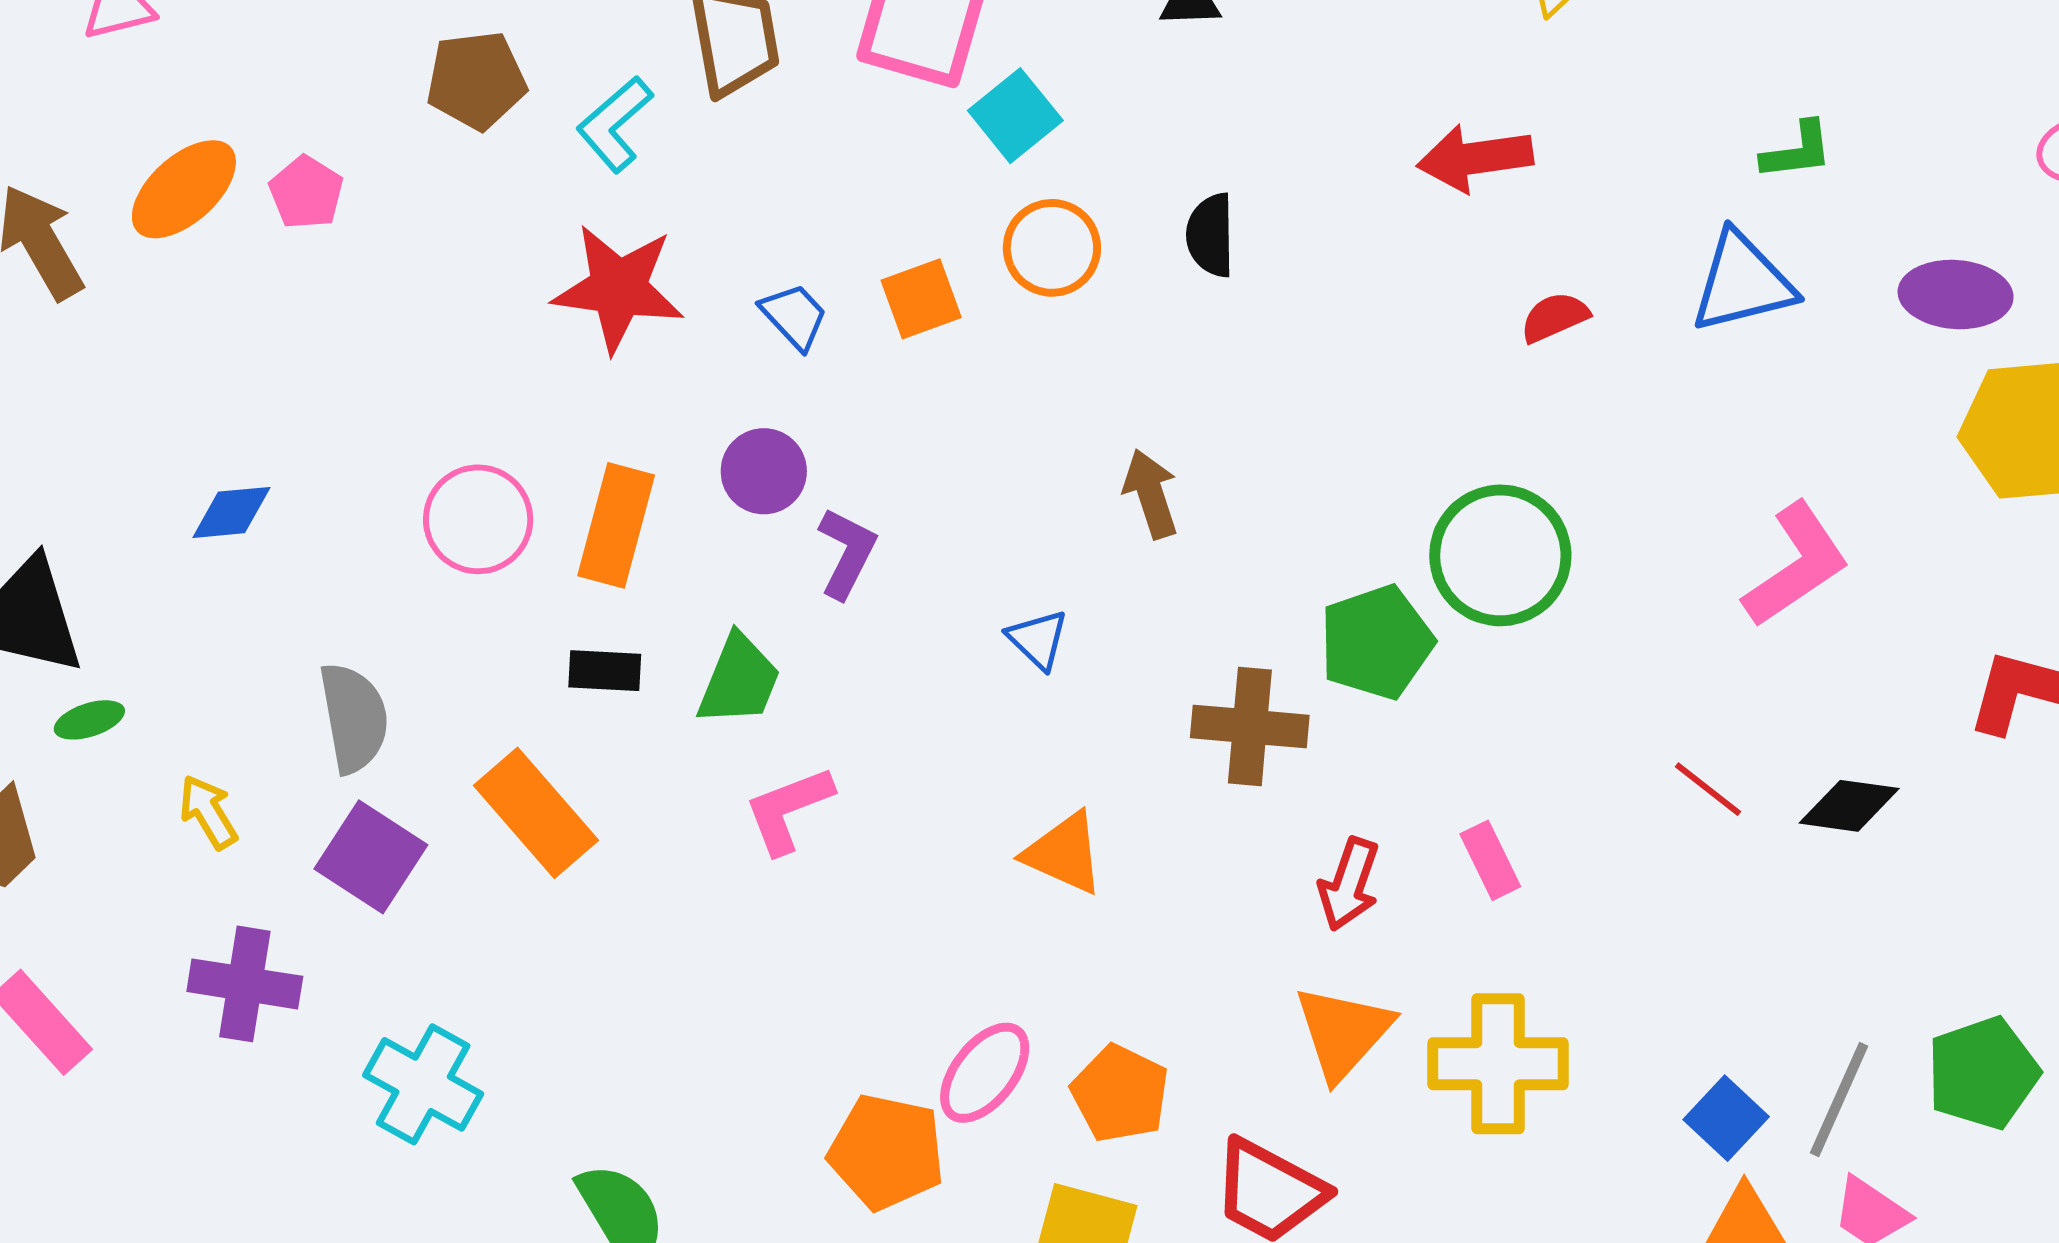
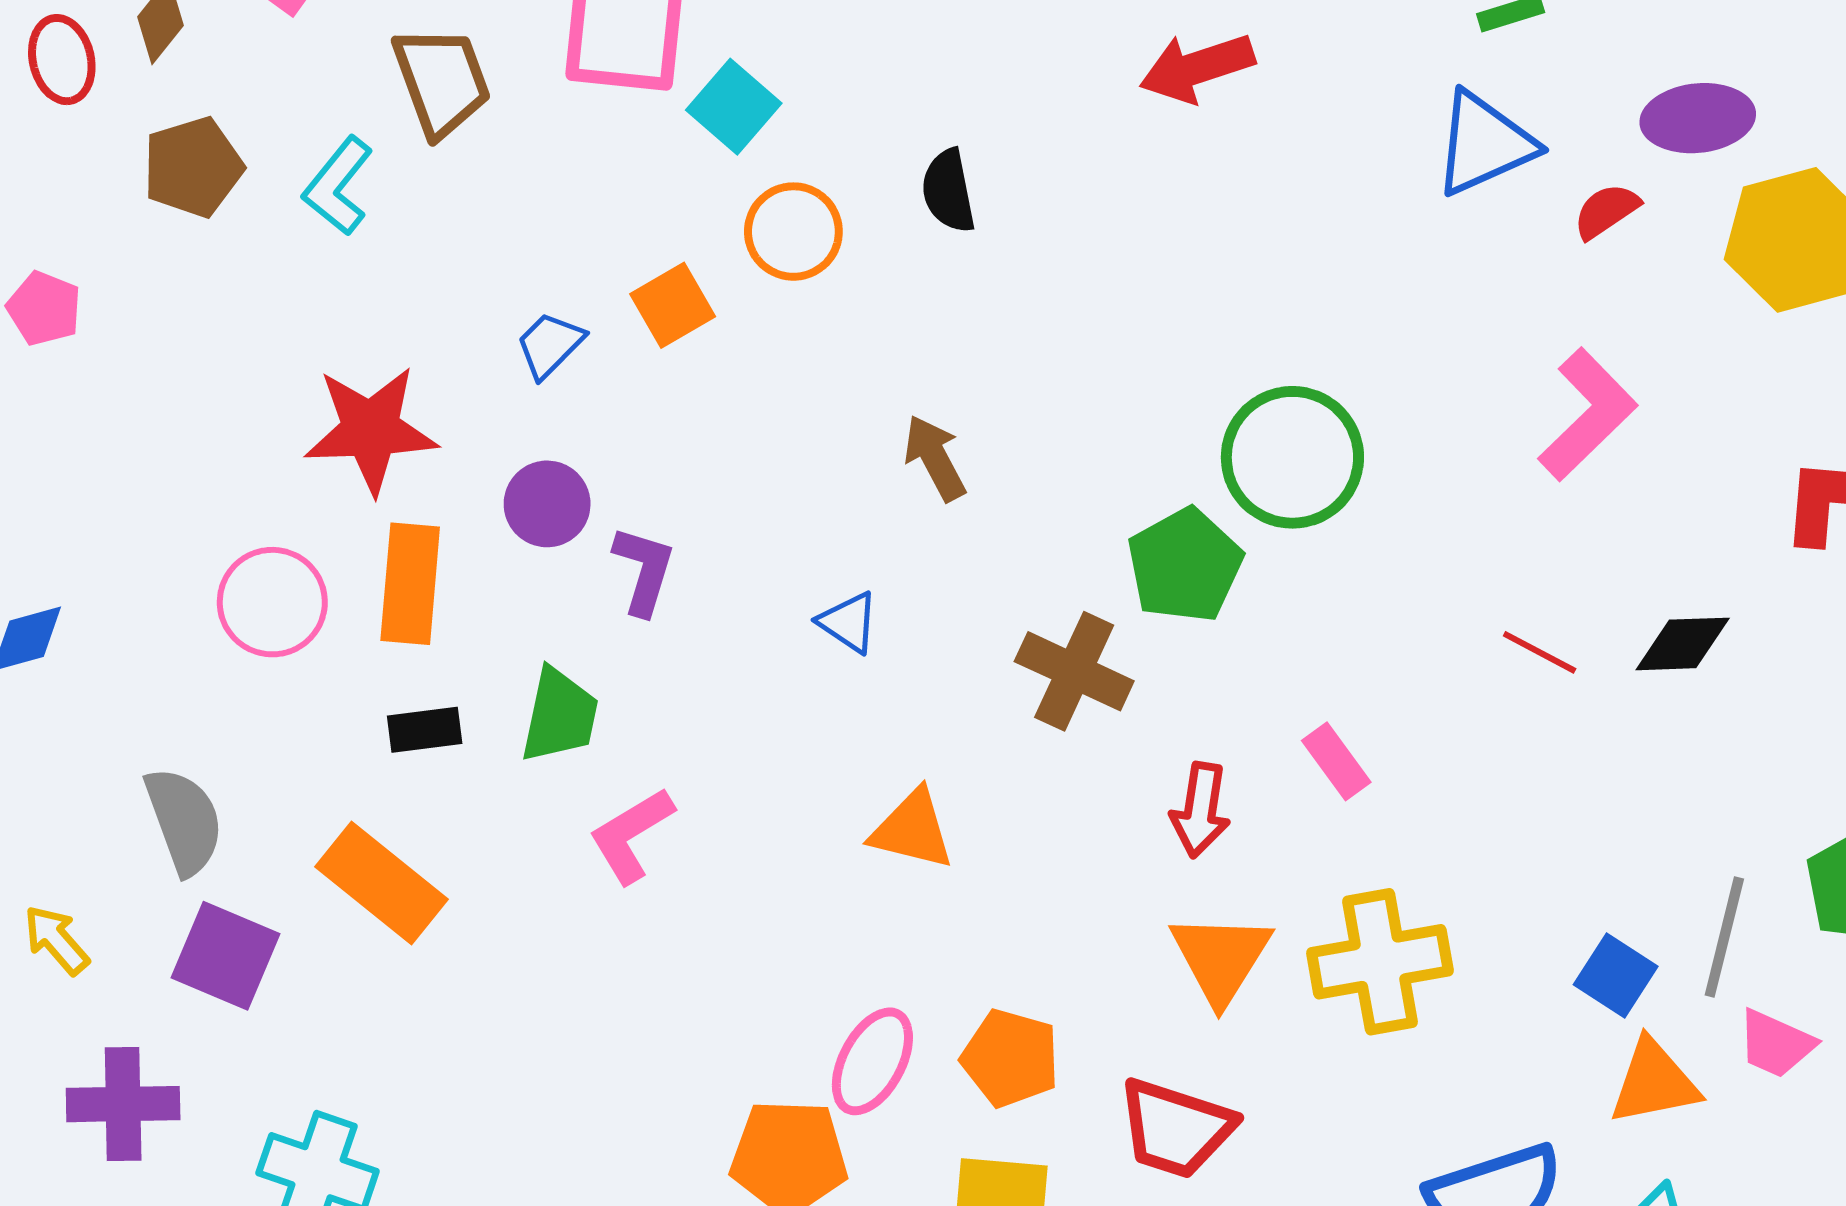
red star: (618, 288) -> (371, 430), moved
blue trapezoid: (794, 316) -> (550, 345), turned -82
red semicircle: (1555, 317) -> (1606, 211), moved
brown cross: (1250, 727) -> (1074, 671), turned 30

